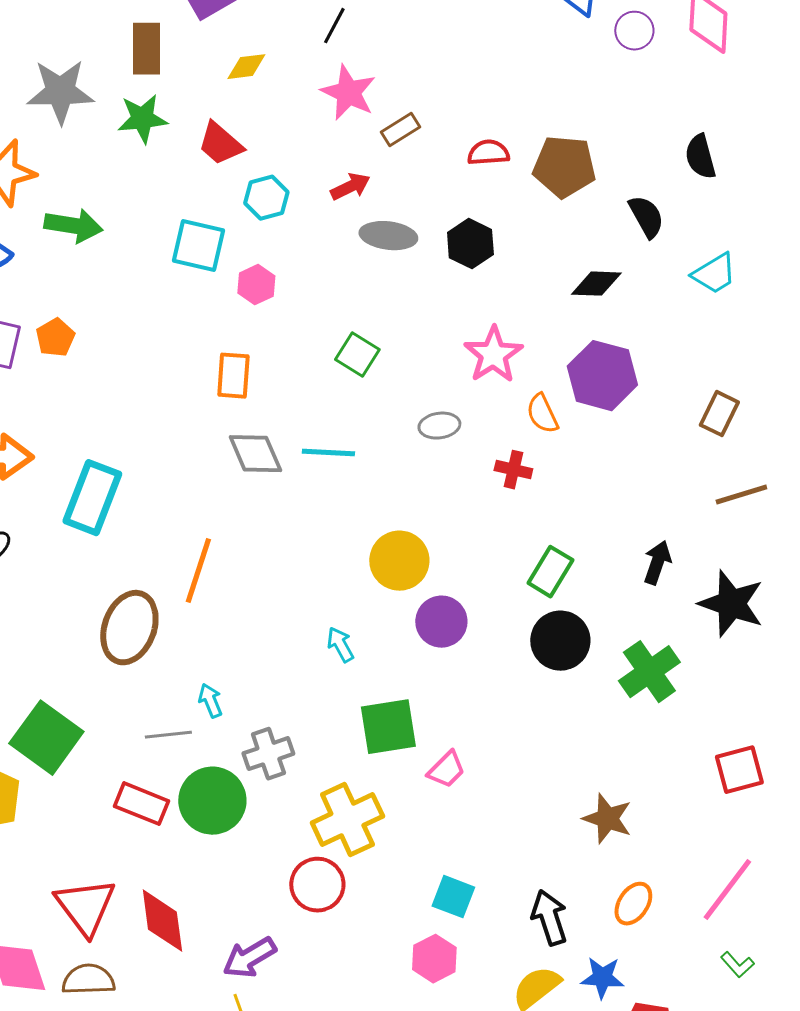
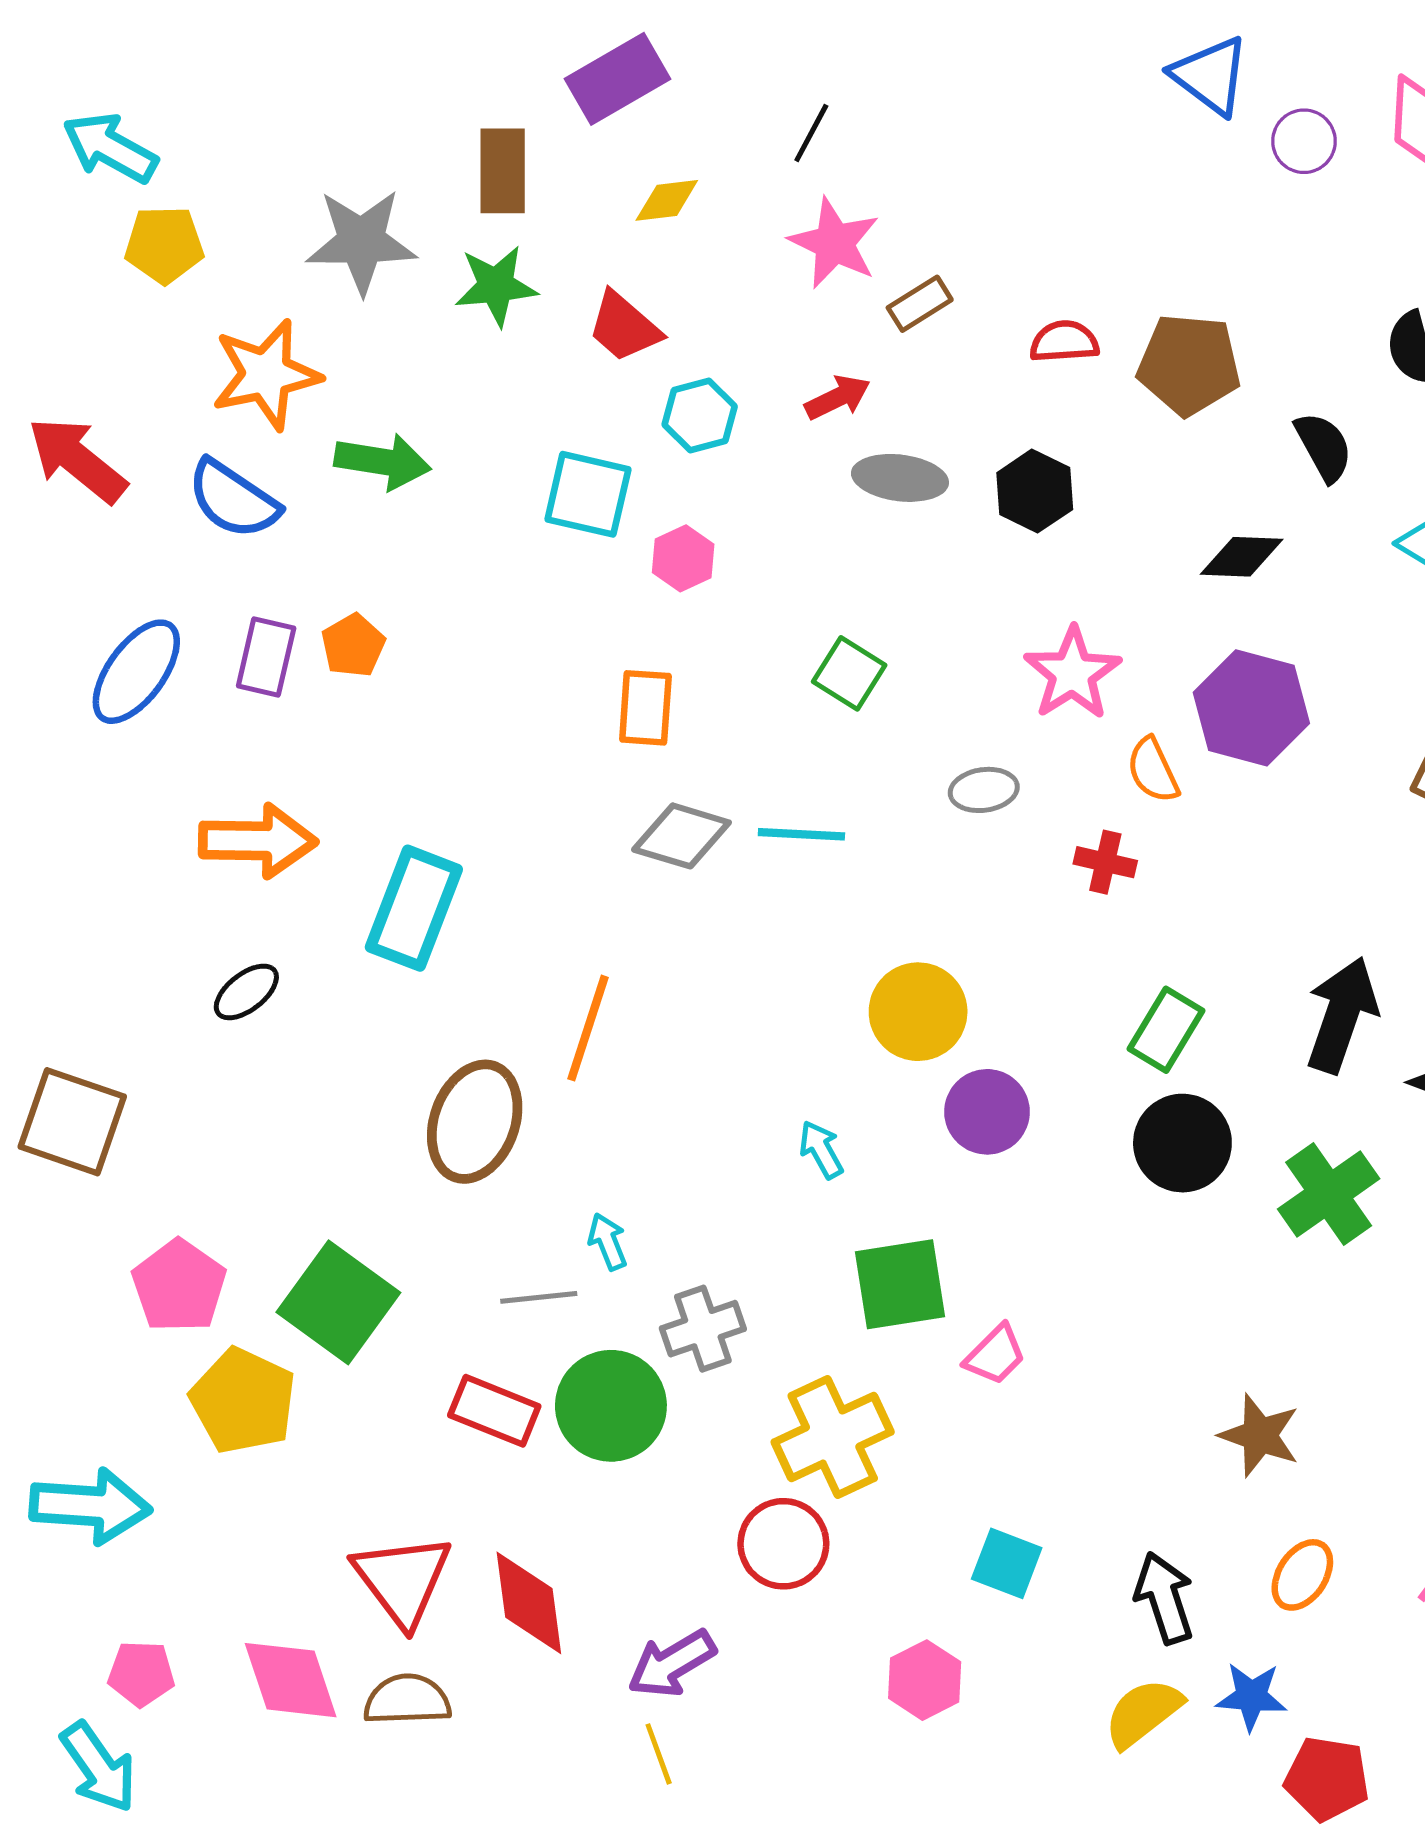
gray diamond: (255, 454) -> (682, 836), turned -50
black arrow: (657, 563) -> (1342, 1015), size x1.6
pink hexagon: (434, 959) -> (925, 1680), moved

